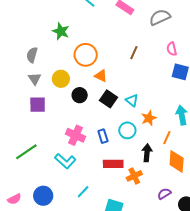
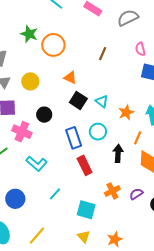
orange circle: (86, 55) -> (53, 45), moved
black circle: (80, 95) -> (44, 115), moved
orange star: (149, 118) -> (126, 112), moved
pink cross: (76, 135) -> (22, 132), moved
blue rectangle: (103, 136) -> (74, 138), size x1.5
red rectangle: (113, 164) -> (85, 165), turned 66
orange cross: (134, 176) -> (112, 191), moved

